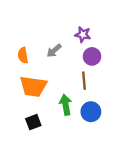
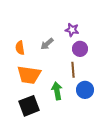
blue circle: (91, 112) -> (85, 90), moved
black square: (33, 122) -> (29, 106), size x1.5

